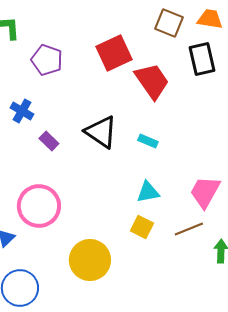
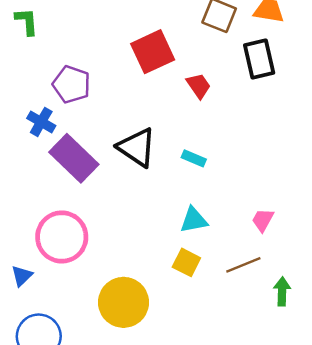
purple pentagon: (47, 60) -> (71, 84), moved
red trapezoid: (152, 81) -> (199, 86), size x0.6
purple rectangle: (49, 141) -> (74, 158), size x2.0
pink trapezoid: (205, 192) -> (263, 220), size x0.6

